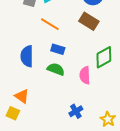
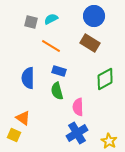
green semicircle: (56, 69) -> (57, 91), turned -126
pink semicircle: (85, 75) -> (78, 107), moved
blue cross: (76, 111) -> (77, 133), size x1.5

